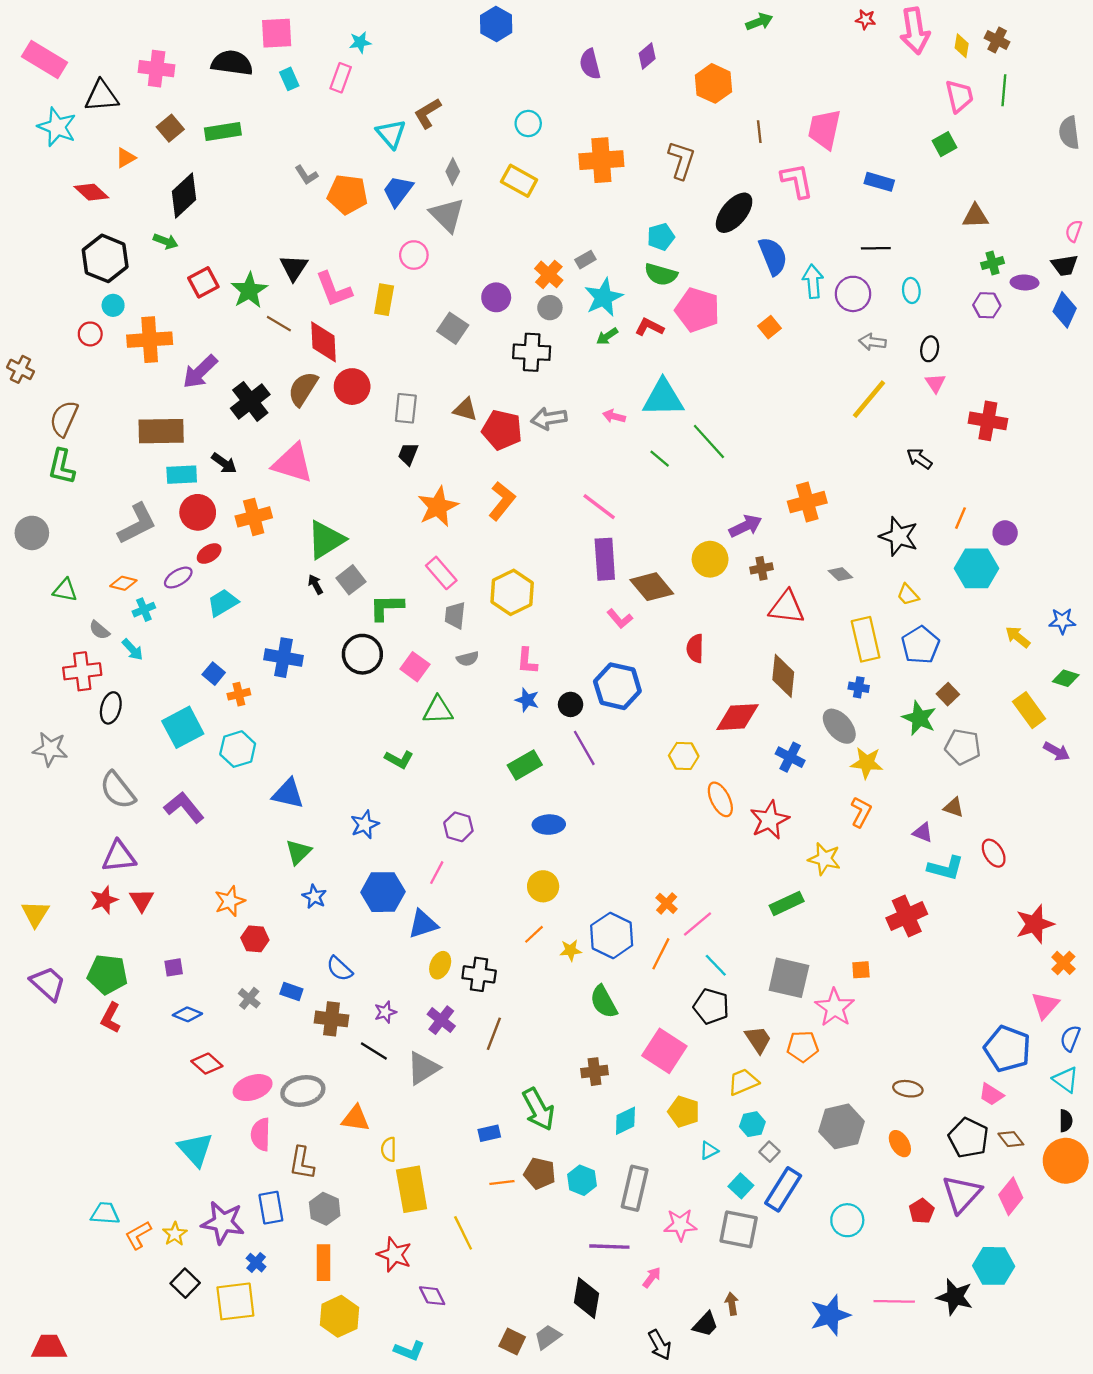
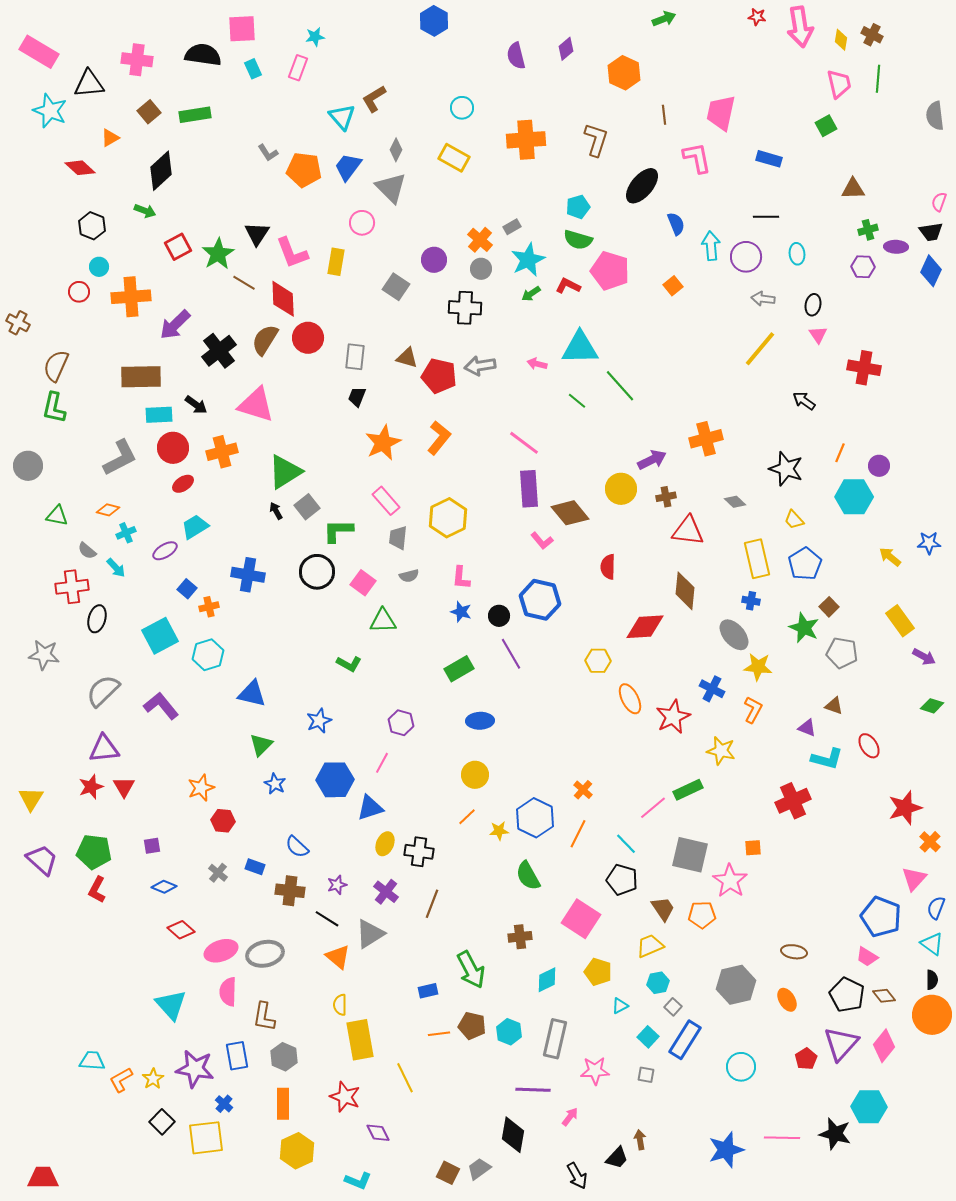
blue semicircle: (773, 256) -> (676, 224), size x0.7
black hexagon: (105, 258) -> (92, 226), size x0.7
purple ellipse: (178, 578) -> (165, 551), moved
green diamond: (1066, 678) -> (932, 706), moved
blue cross: (790, 757) -> (712, 689), moved
gray semicircle: (118, 790) -> (103, 691), turned 84
pink line: (697, 924) -> (653, 808), moved
orange triangle: (356, 1118) -> (338, 957), moved, turned 32
gray square: (739, 1229) -> (646, 1075), size x0.5

